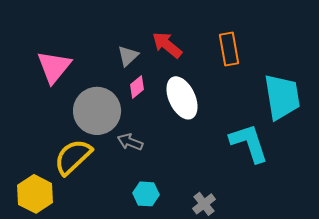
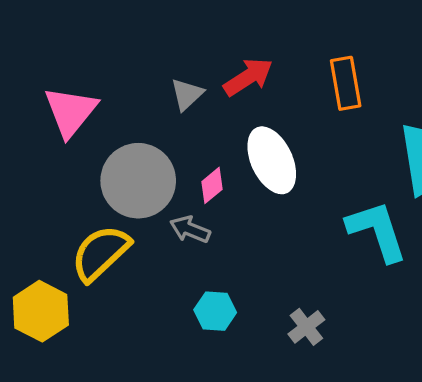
red arrow: (167, 45) -> (248, 77), turned 108
pink diamond: (137, 87) -> (212, 185), moved

